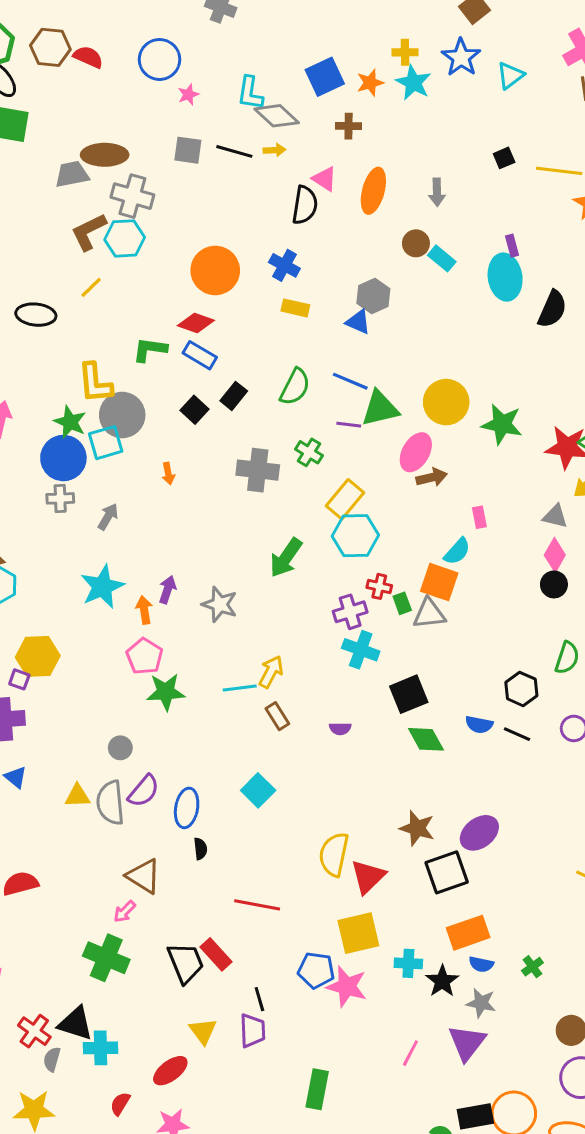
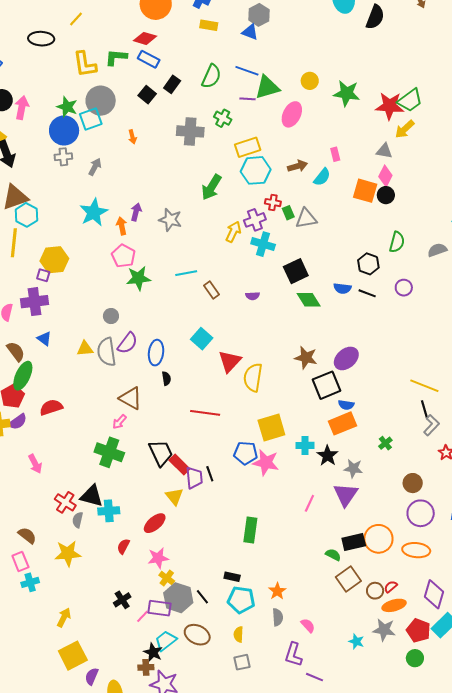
yellow L-shape: (95, 383) -> (85, 64), moved
yellow circle: (446, 402) -> (310, 81), size x0.6
brown arrow: (432, 477) -> (297, 166), moved
yellow rectangle: (345, 499) -> (248, 147), turned 35
orange square: (439, 582) -> (365, 191), moved
yellow arrow: (271, 672) -> (233, 232), moved
red triangle: (368, 877) -> (230, 361), moved
red rectangle: (216, 954) -> (179, 465), moved
blue semicircle: (481, 964) -> (346, 405), moved
purple trapezoid: (252, 1031) -> (194, 478), moved

